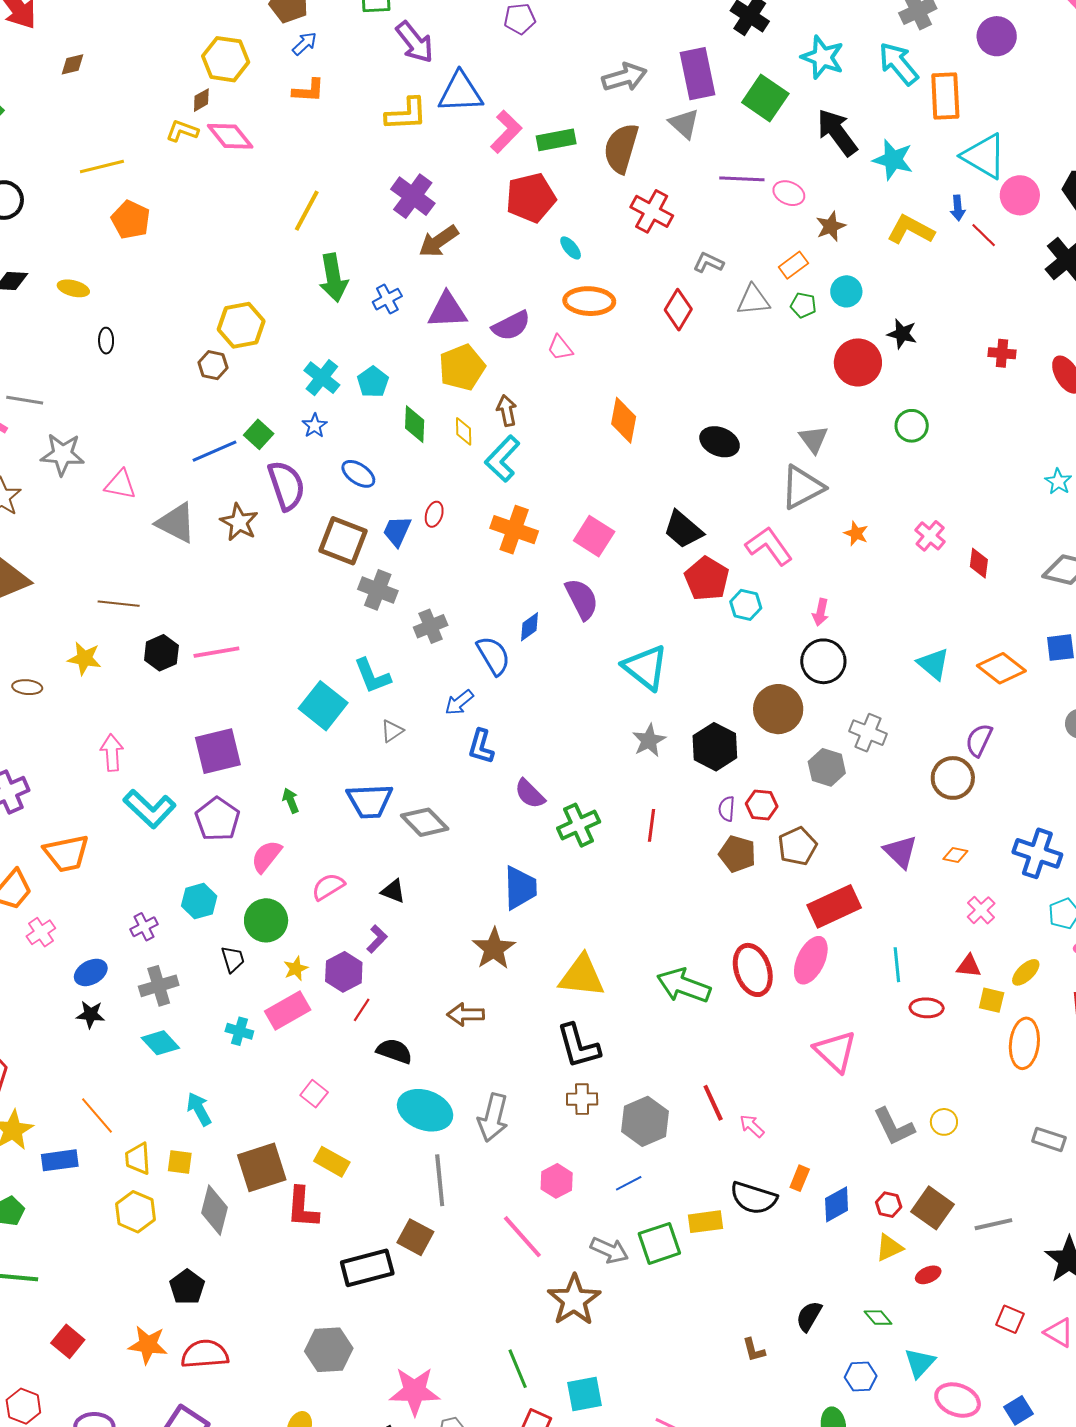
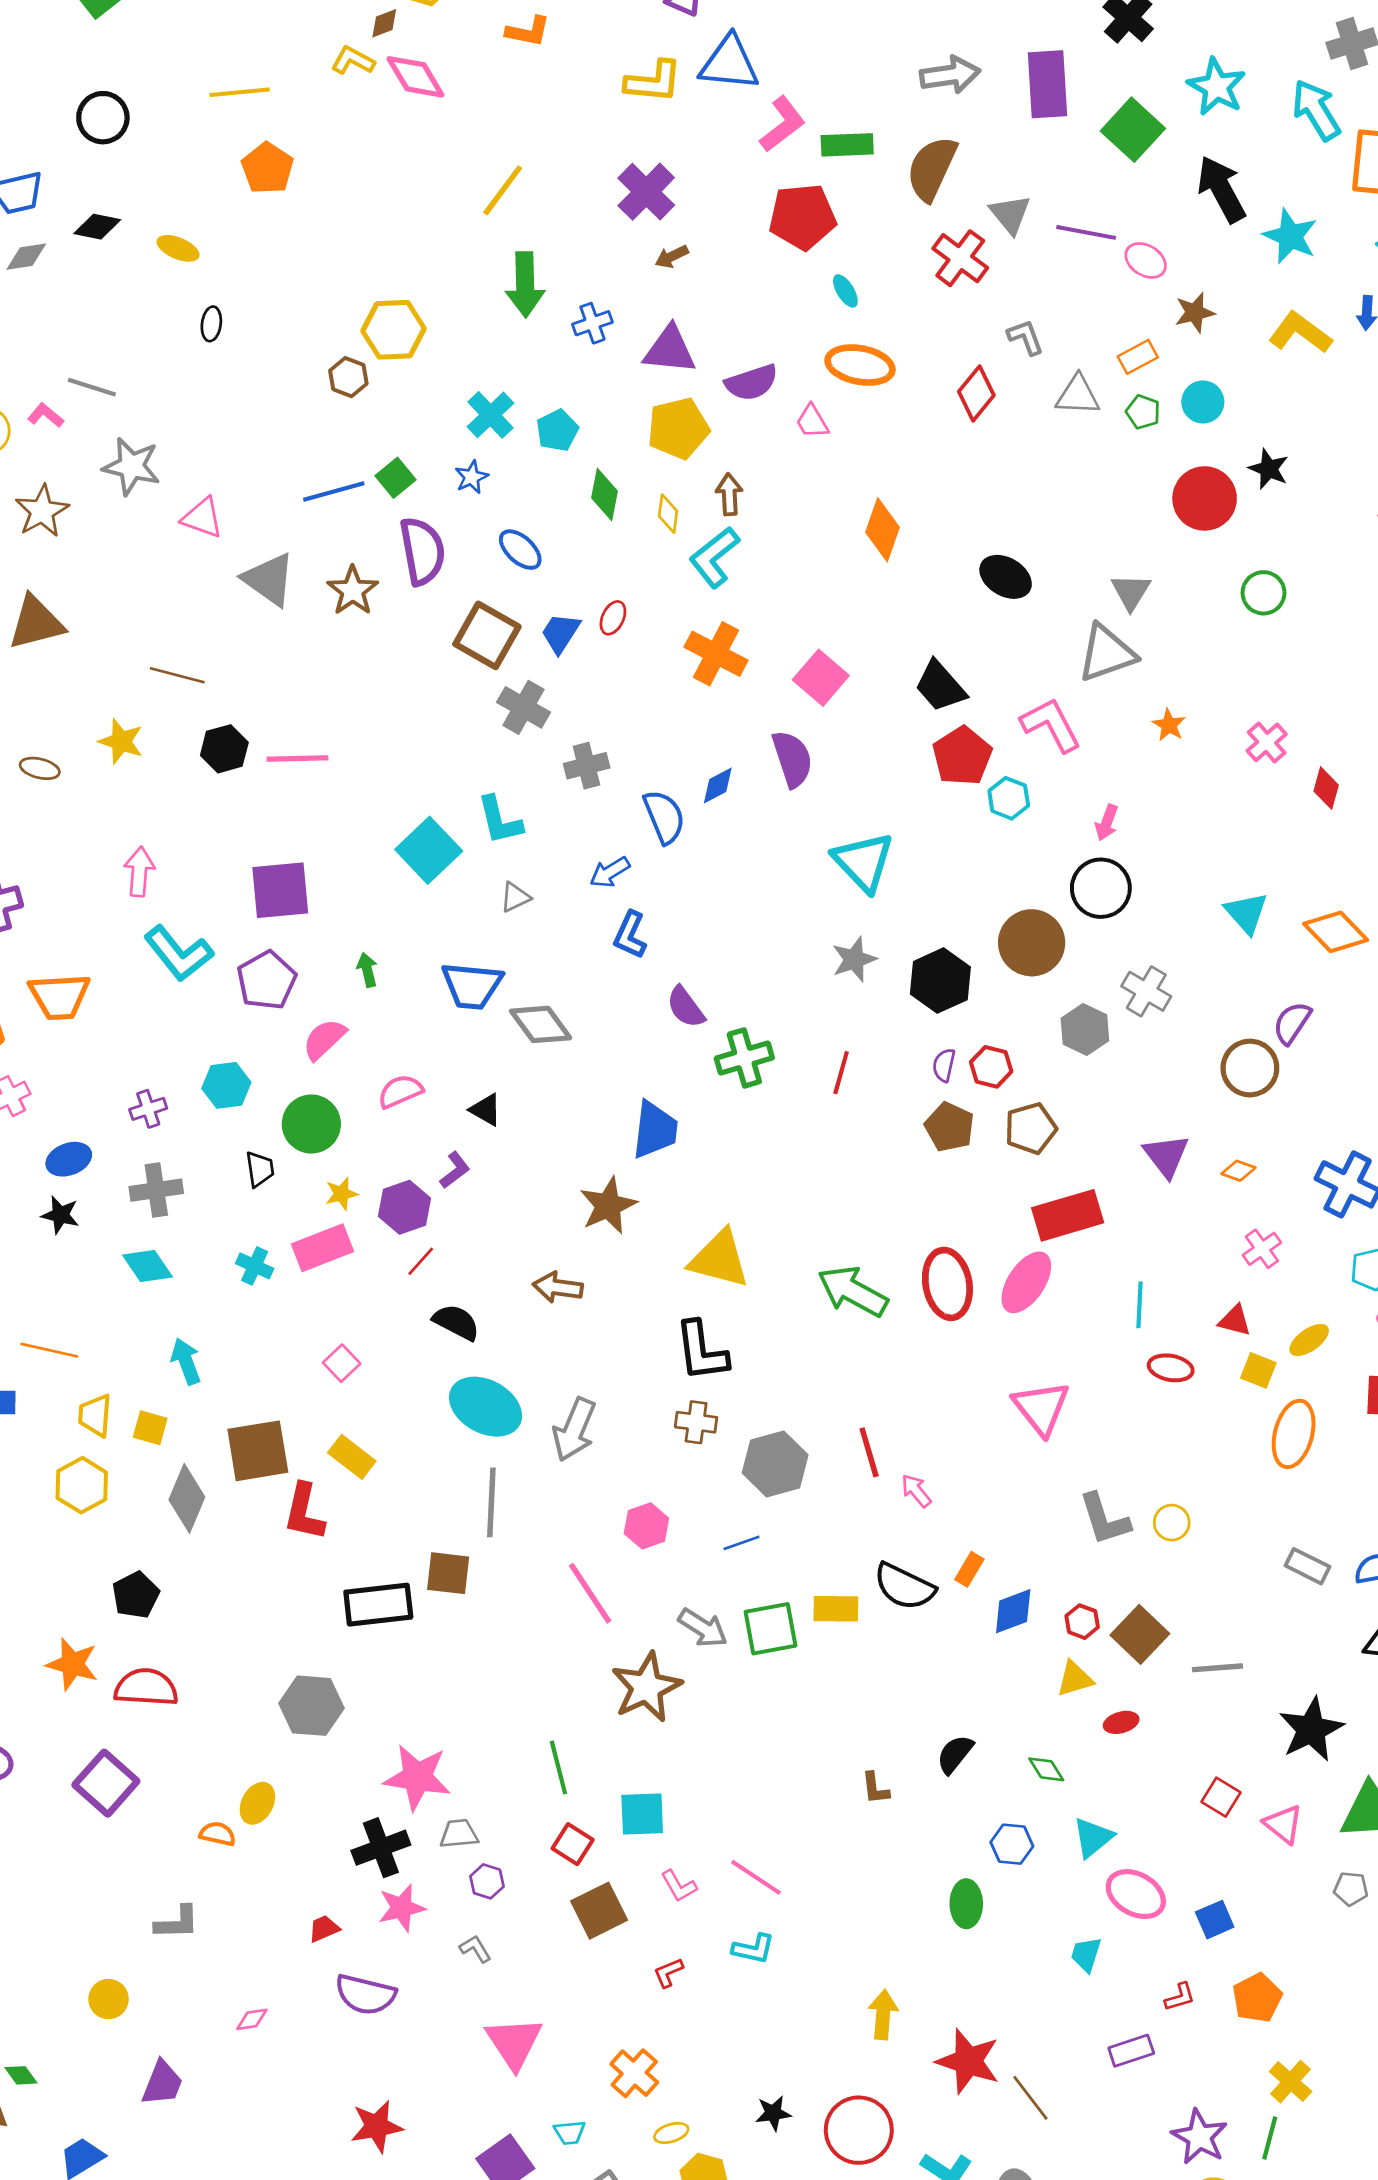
gray triangle: (684, 124) -> (1010, 214), moved
brown arrow: (439, 241) -> (672, 257), size x0.6
gray L-shape: (708, 263) -> (1026, 337), turned 36
orange line: (97, 1116) -> (49, 1350), turned -45
brown square: (415, 1237) -> (448, 1573), turned -30

